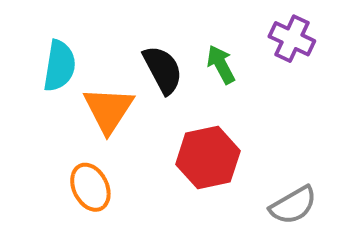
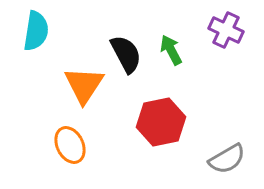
cyan semicircle: (59, 66) -> (36, 31), moved

